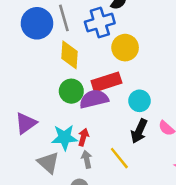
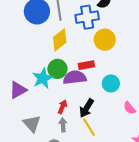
yellow diamond: (70, 55) -> (60, 40), turned 40
red rectangle: (106, 82) -> (86, 65), size x0.7
black arrow: (139, 131) -> (86, 108), moved
cyan star: (65, 137) -> (43, 78), moved, turned -30

